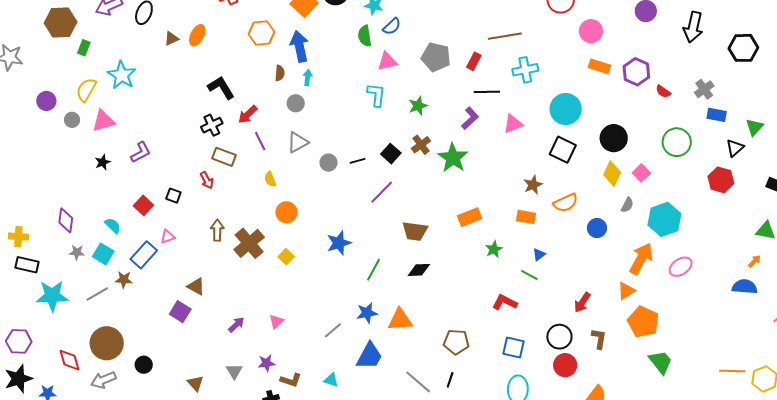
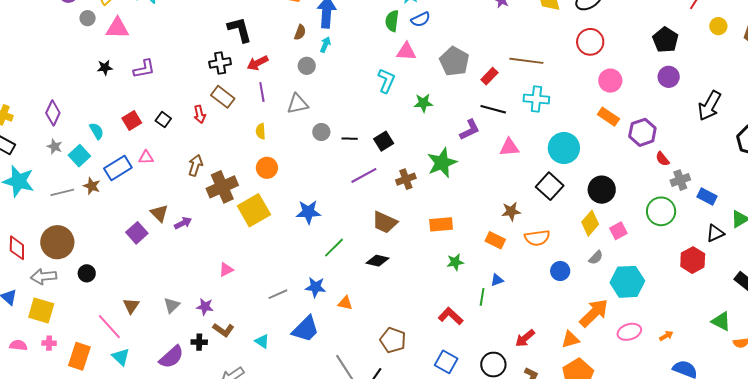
gray cross: (704, 89) -> (680, 180), moved
brown cross: (421, 145) -> (406, 179), moved
yellow square: (286, 257) -> (254, 210), size x2.0
orange arrow: (754, 261) -> (666, 336), moved
green line: (529, 275) -> (482, 297), turned 54
orange triangle: (400, 320) -> (345, 303), size x0.6
purple arrow: (236, 325) -> (183, 223), moved

